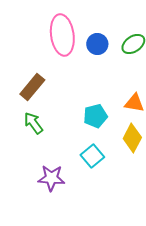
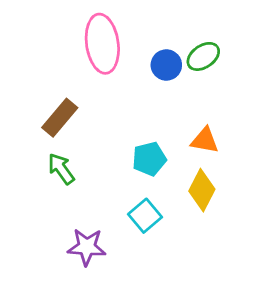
blue circle: (97, 44) -> (166, 65), moved

